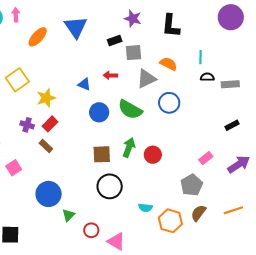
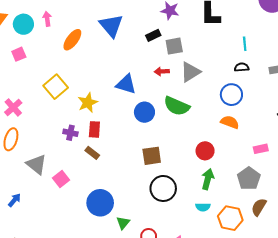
orange semicircle: (168, 64) -> (230, 122), moved
red arrow: (110, 75) -> (162, 72), moved
black semicircle: (207, 77) -> (242, 67), moved
blue triangle: (84, 84) -> (126, 84), size x1.5
blue circle: (169, 103) -> (231, 95), moved
red rectangle: (50, 124) -> (94, 129), turned -35
green arrow: (129, 148) -> (208, 179), moved
pink rectangle: (206, 158) -> (261, 149), turned 32

